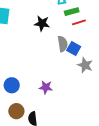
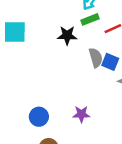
green rectangle: (72, 12) -> (90, 19), moved

